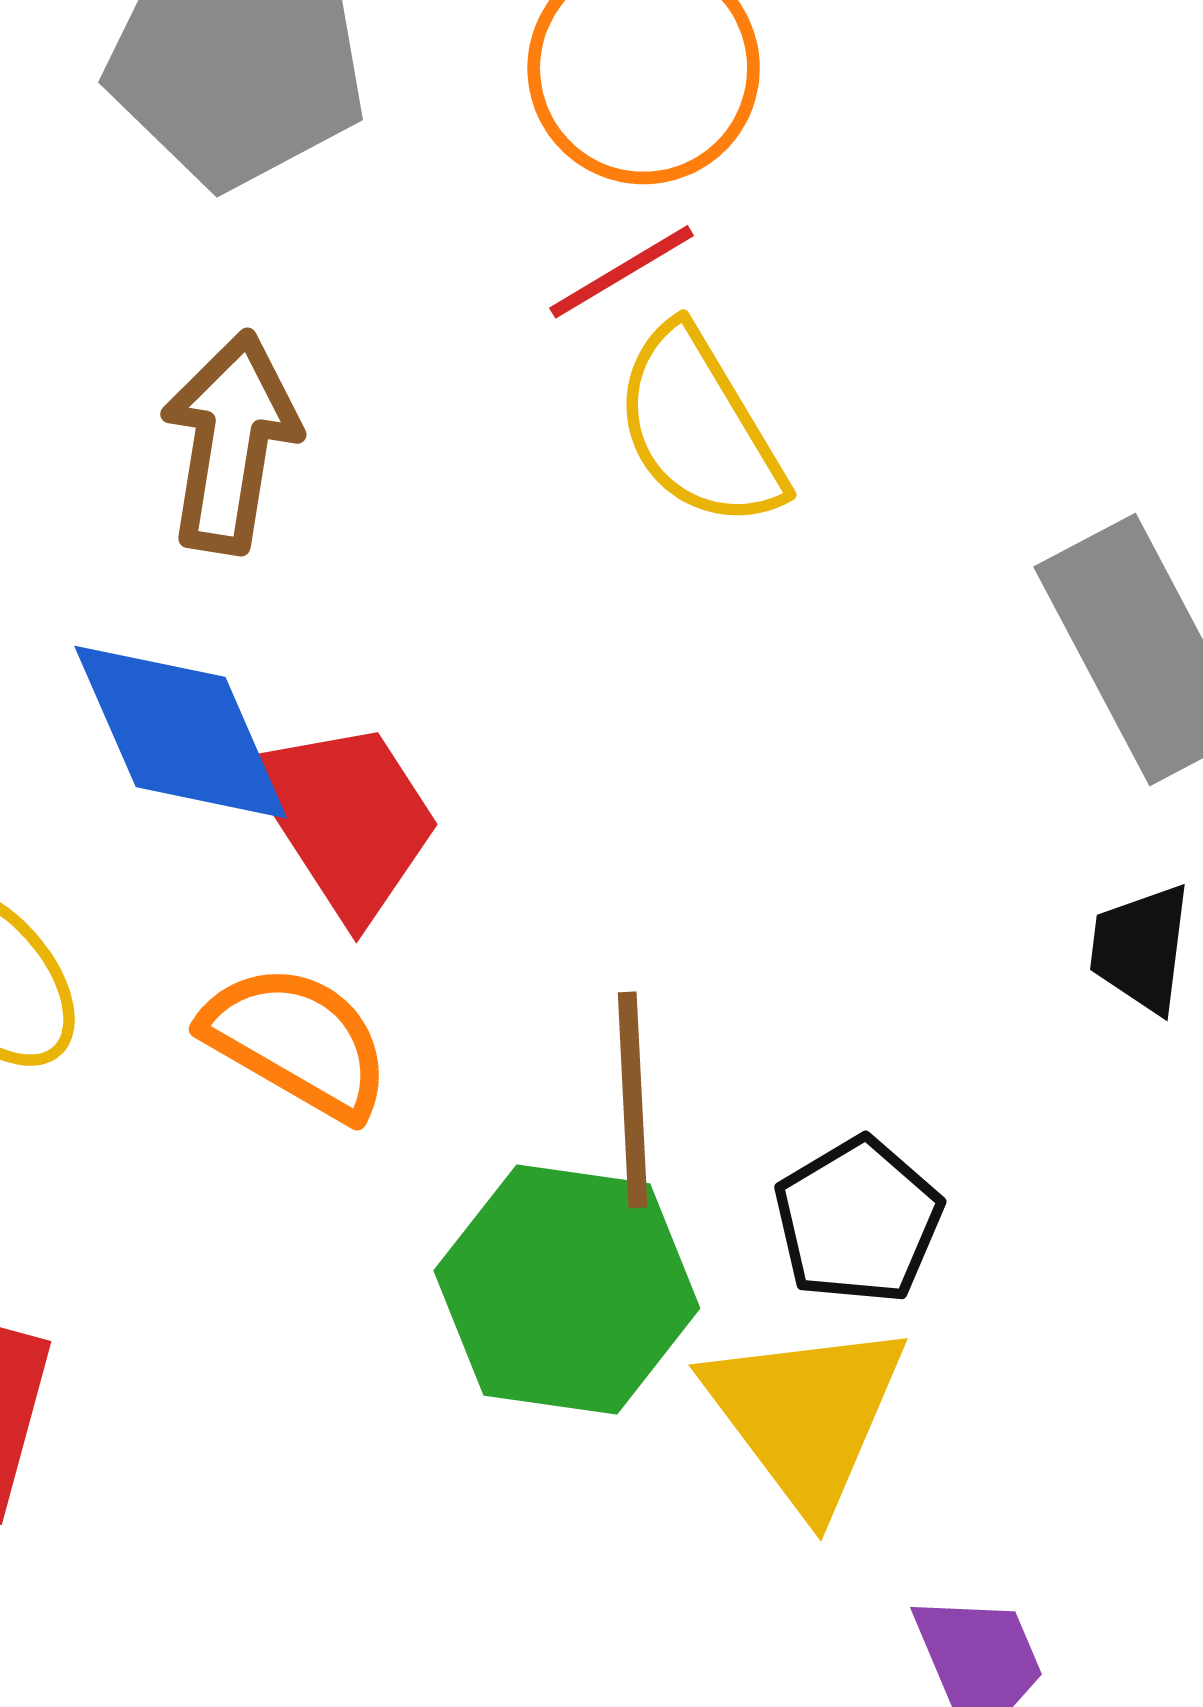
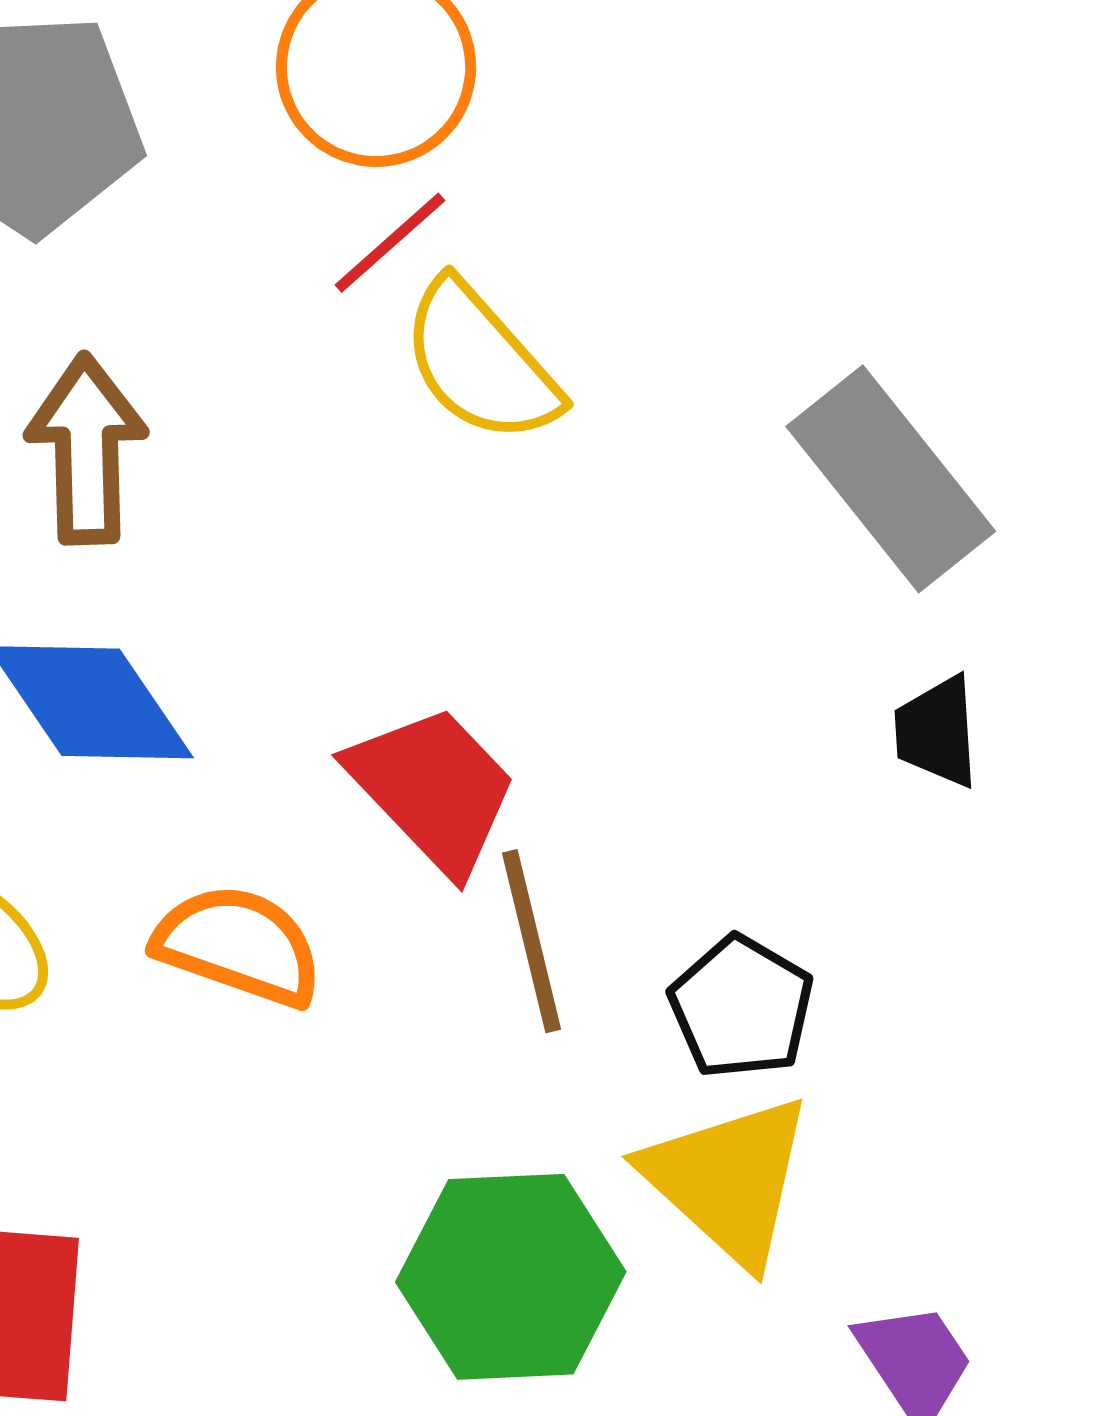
red trapezoid: (346, 818) -> (433, 789), moved
green hexagon: (567, 1289) -> (511, 1277), moved

